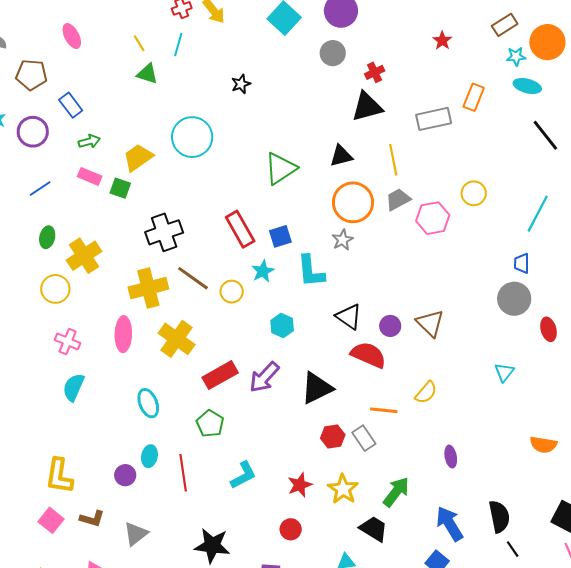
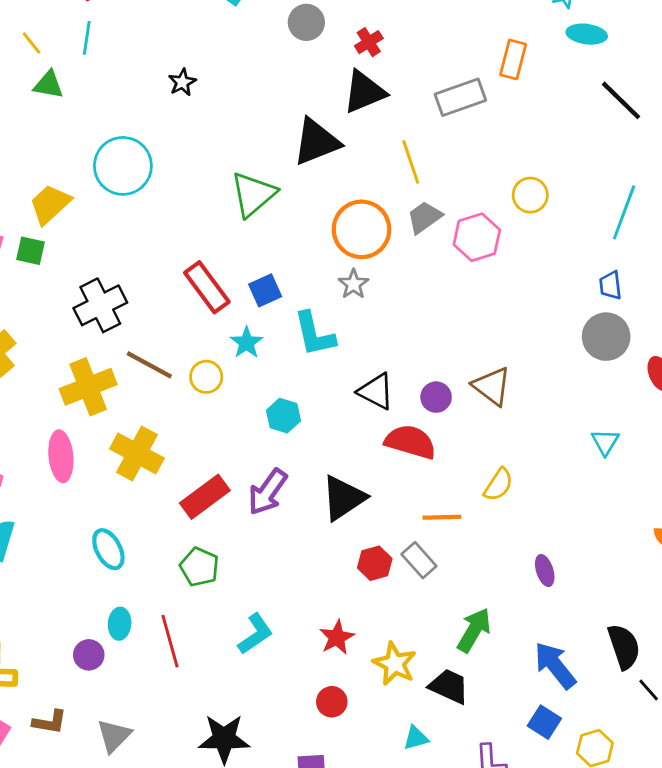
black triangle: (341, 156) -> (316, 142), moved, size x1.5
yellow star: (343, 489) -> (395, 664), moved

